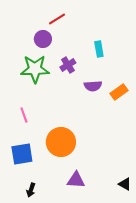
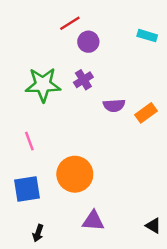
purple circle: (43, 39) -> (88, 42), moved
cyan rectangle: (99, 49) -> (147, 36), moved, turned -63

